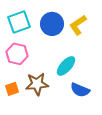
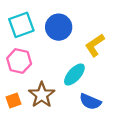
yellow L-shape: (78, 25) -> (95, 45), moved
brown star: (37, 84) -> (42, 95), turned -30

